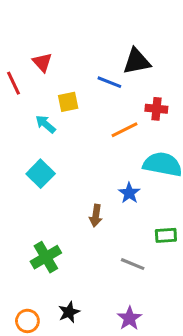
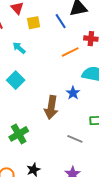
blue line: (109, 82) -> (61, 21), turned 35
yellow square: (68, 102) -> (34, 23), moved
brown arrow: (96, 216) -> (51, 107), size x1.6

